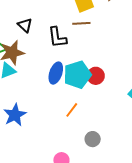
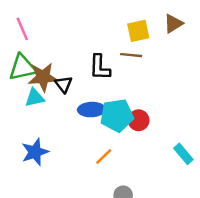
black triangle: (25, 25) -> (64, 84), moved
blue ellipse: (56, 73) -> (91, 110), turned 60

